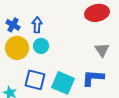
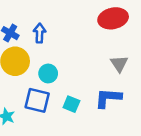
cyan circle: (41, 46) -> (48, 73), moved
cyan square: (63, 83) -> (71, 104), size x0.6

